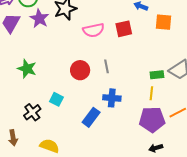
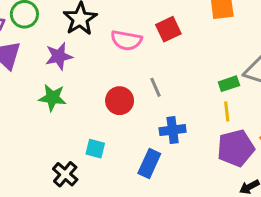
purple star: (39, 19) -> (59, 56), moved, turned -30
pink semicircle: (94, 30) -> (126, 40), turned 35
green star: (27, 69) -> (52, 98), moved

